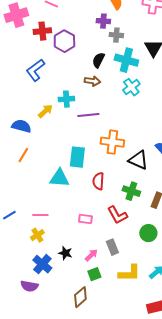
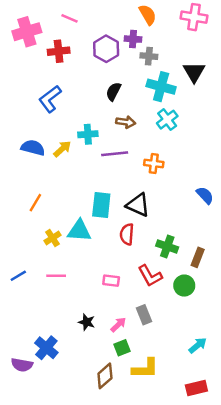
purple hexagon: (64, 41) -> (106, 49), moved
black semicircle: (98, 60) -> (113, 92), moved
brown arrow: (92, 81) -> (126, 122), moved
blue semicircle: (21, 126) -> (33, 148), moved
orange cross: (112, 142) -> (154, 164), moved, size x0.7
black triangle: (138, 160) -> (138, 205), moved
green circle: (148, 233) -> (184, 286), moved
yellow cross: (37, 235) -> (52, 238), moved
blue cross: (42, 264) -> (46, 348), moved
yellow L-shape: (129, 273) -> (145, 368), moved
purple semicircle: (29, 286) -> (22, 365), moved

